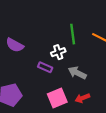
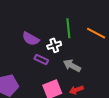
purple semicircle: (15, 45) -> (31, 39), moved

